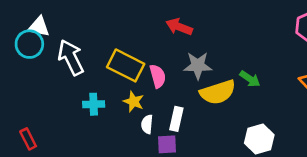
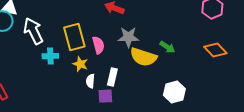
yellow rectangle: (126, 65) -> (74, 37), turned 48
yellow semicircle: (218, 92) -> (143, 57), turned 36
cyan cross: (94, 104) -> (50, 56), moved

